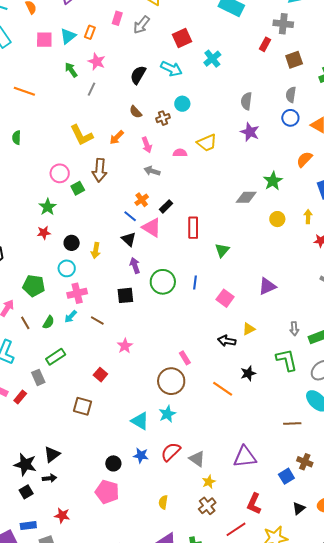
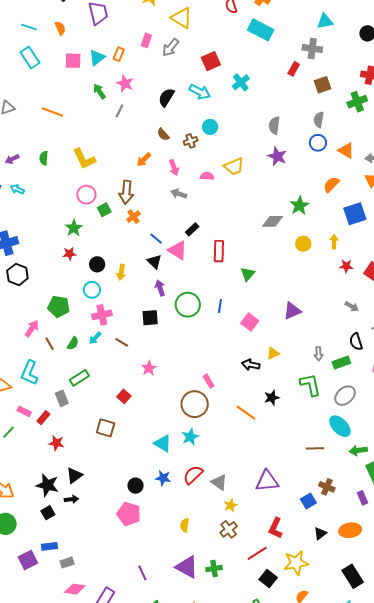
yellow L-shape: (82, 135) -> (84, 159), moved
orange cross: (142, 200) -> (133, 217), moved
red star: (62, 515) -> (56, 443), moved

